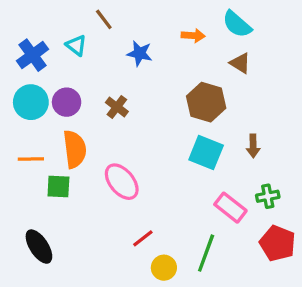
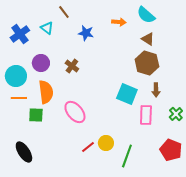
cyan circle: (31, 102) -> (16, 76), moved
brown hexagon: (206, 102) -> (147, 63), moved
green cross: (268, 196) -> (176, 114), moved, turned -32
pink rectangle: (230, 208) -> (146, 115), moved, turned 54
yellow circle: (164, 268) -> (106, 143), moved

